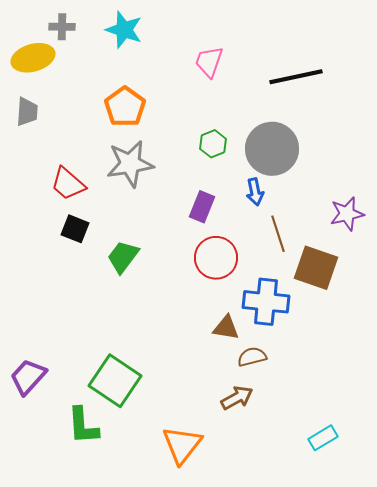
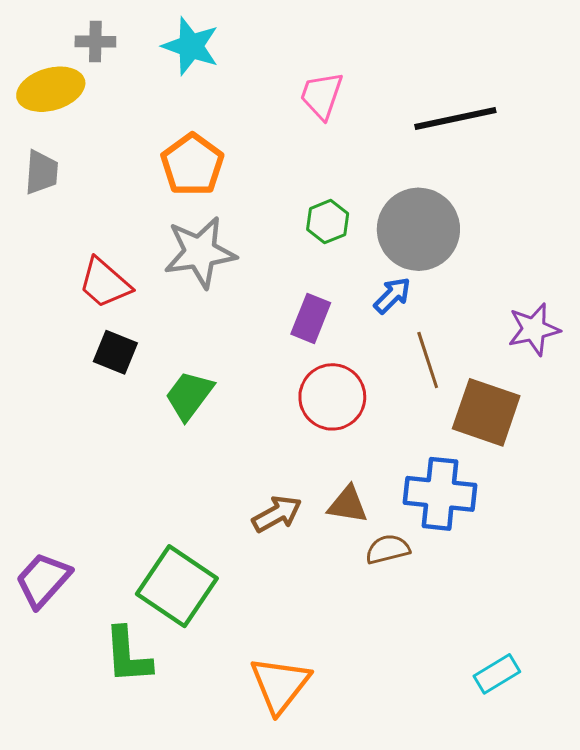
blue arrow: (255, 192) -> (392, 295), turned -124
blue cross: (266, 302) -> (440, 494), moved
brown arrow: (237, 398) -> (277, 514), moved

